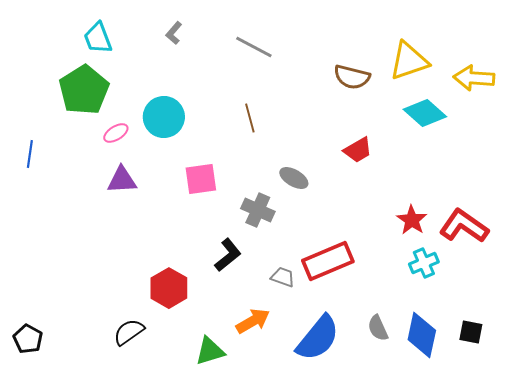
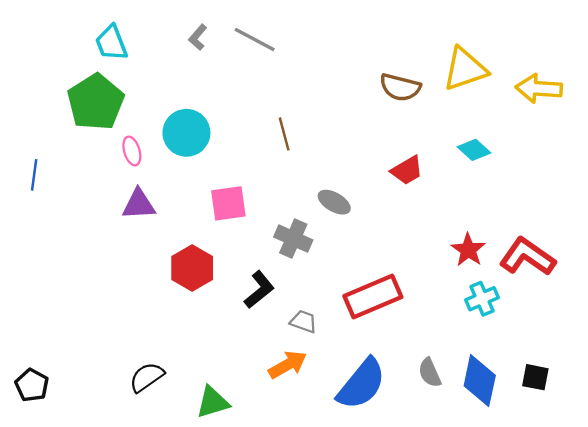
gray line: (254, 47) -> (255, 40), moved
cyan diamond: (425, 113) -> (474, 150), moved, size x0.7
pink ellipse: (116, 133) -> (132, 151), turned -75
gray trapezoid: (283, 277) -> (304, 321), moved
red hexagon: (169, 288) -> (192, 268), moved
green triangle: (210, 351) -> (213, 402), moved

